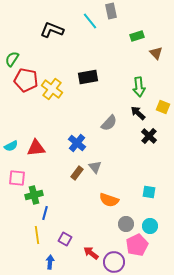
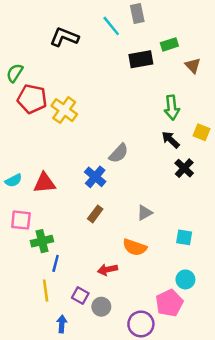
black rectangle: (88, 77) -> (141, 59), moved
gray semicircle: (109, 123) -> (119, 153), moved
gray triangle: (95, 167) -> (145, 213), moved, turned 40
gray circle: (126, 224) -> (101, 307), moved
red arrow: (91, 253) -> (108, 270), moved, turned -49

